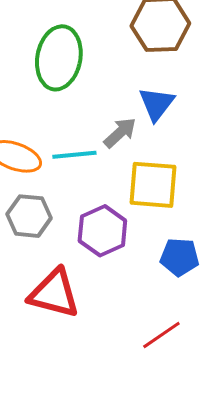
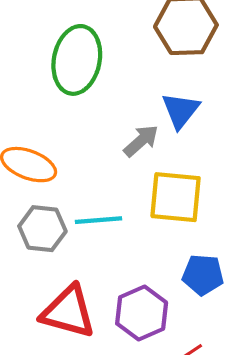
cyan line: (74, 155) -> (99, 220), moved
purple hexagon: (102, 231) -> (142, 313), moved

